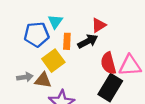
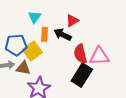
blue pentagon: (37, 35) -> (16, 45), moved
black arrow: (88, 41) -> (63, 35), turned -126

